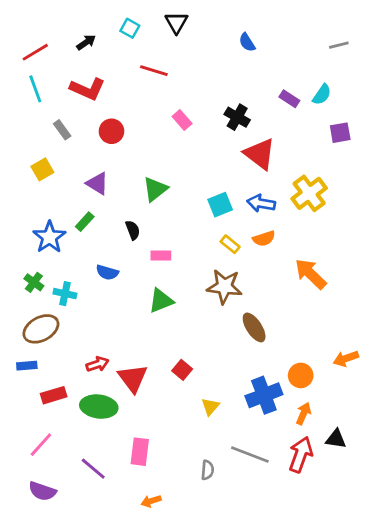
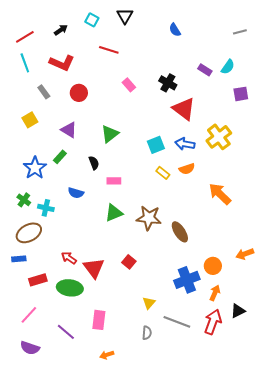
brown star: (224, 287) -> (149, 218), moved
red arrow: (97, 364) -> (69, 258), turned -126
yellow triangle: (210, 407) -> (149, 303), moved
black triangle: (336, 439) -> (238, 311), turned -35

